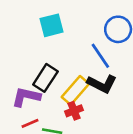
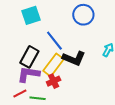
blue line: (100, 56) -> (54, 41), moved
purple L-shape: (26, 97) -> (28, 74), moved

